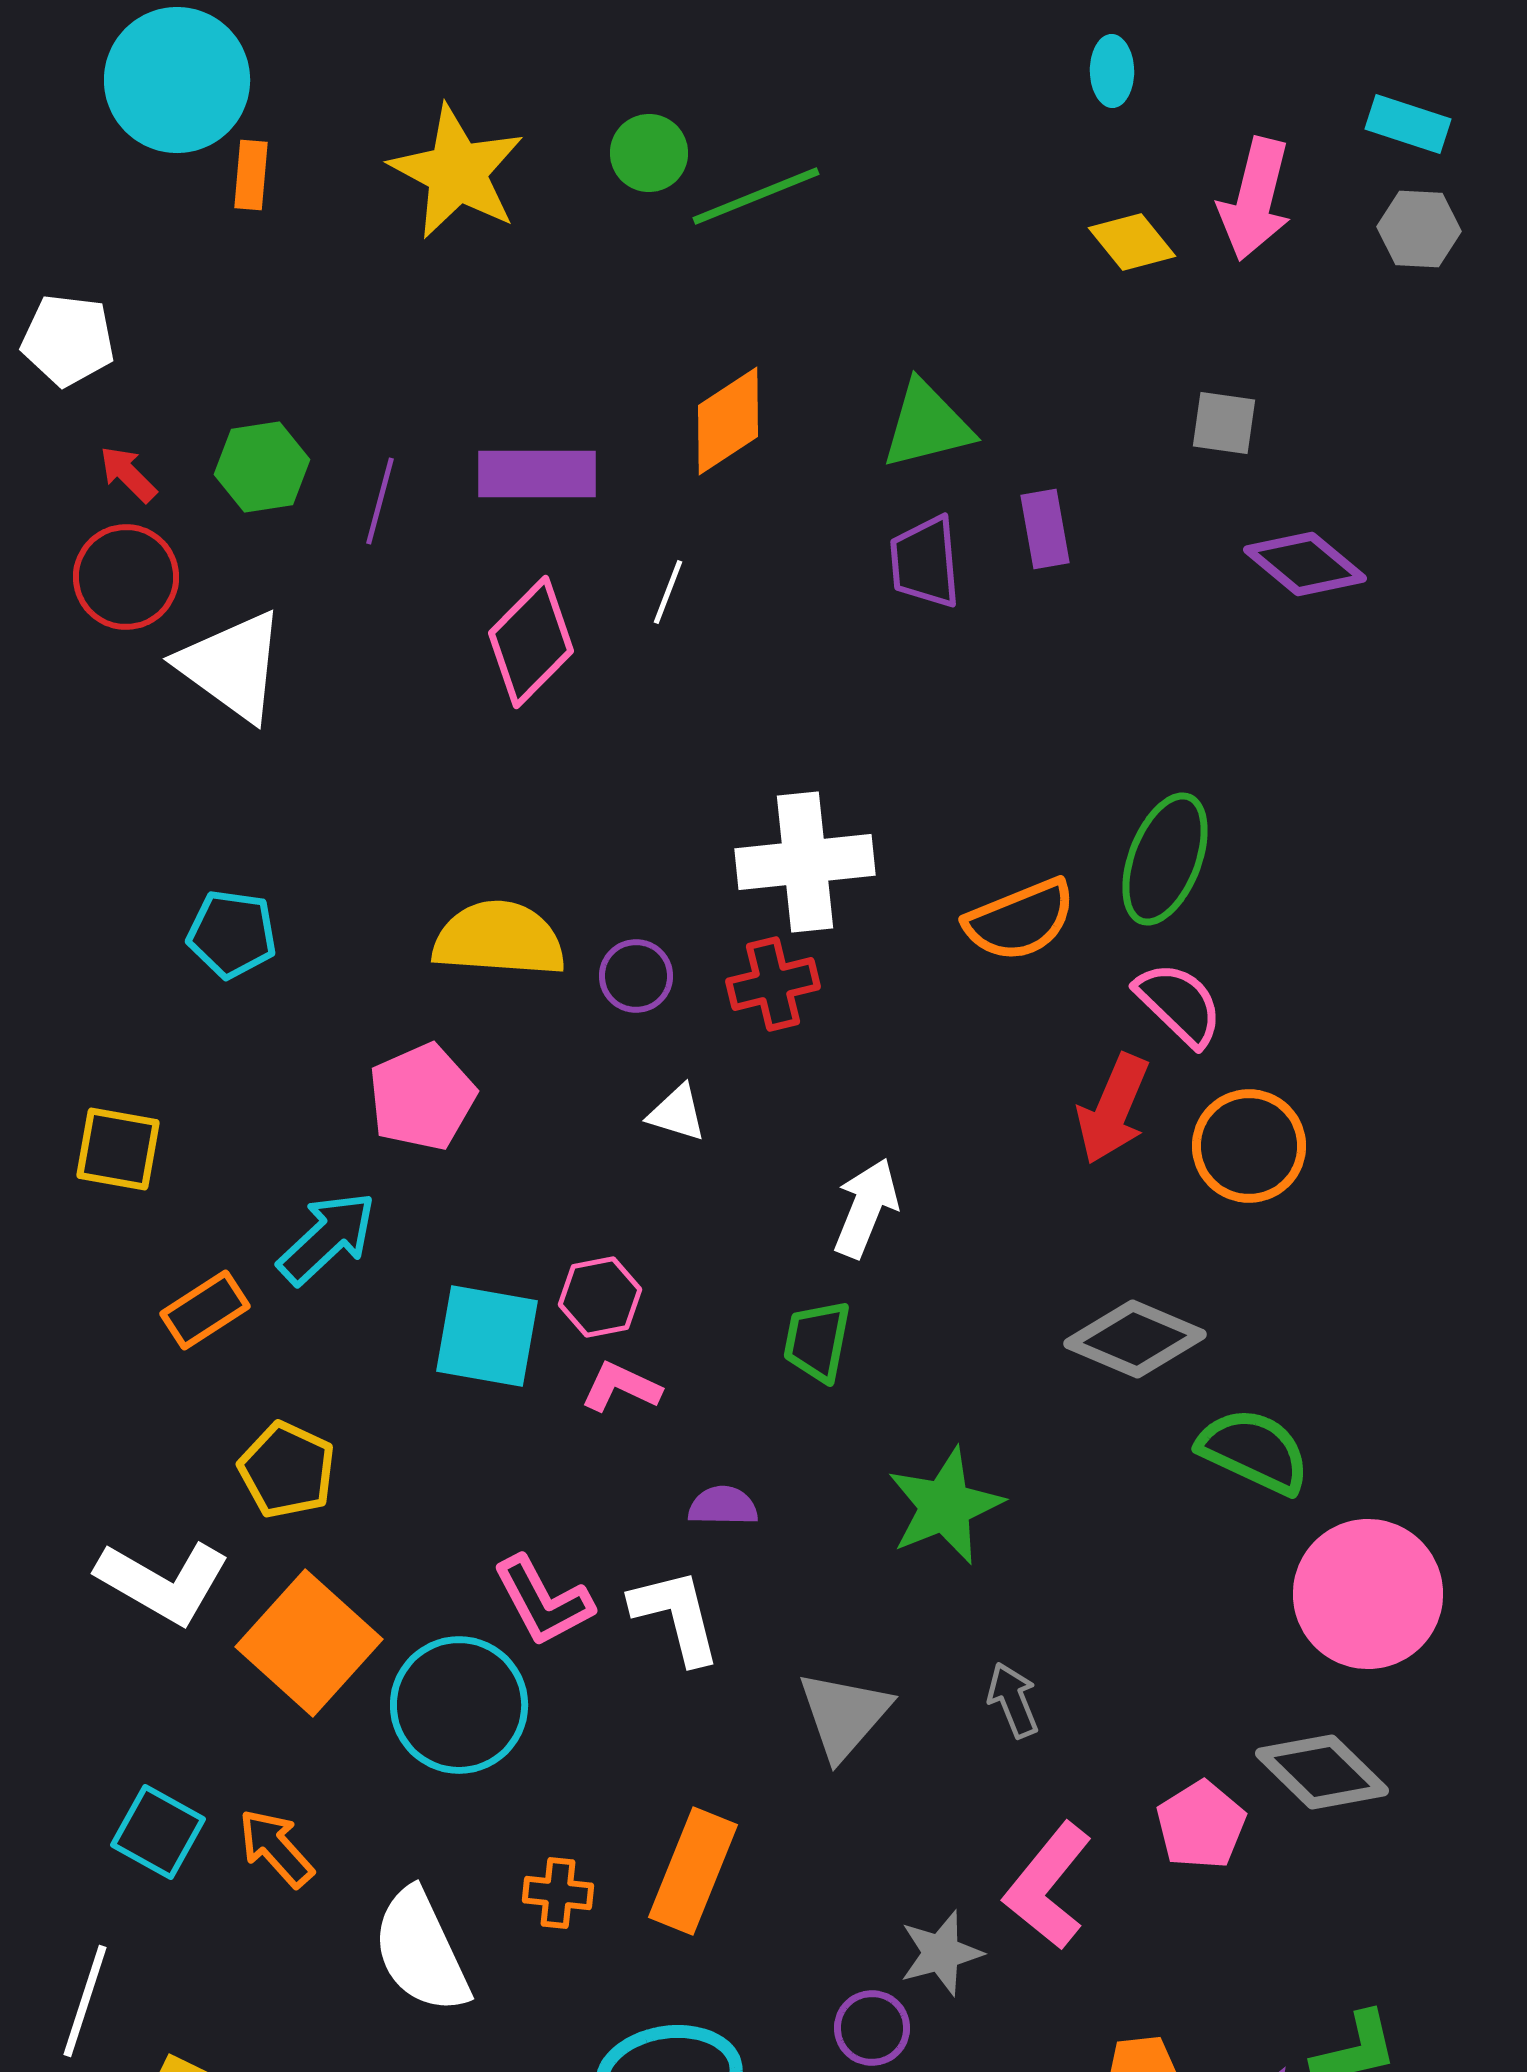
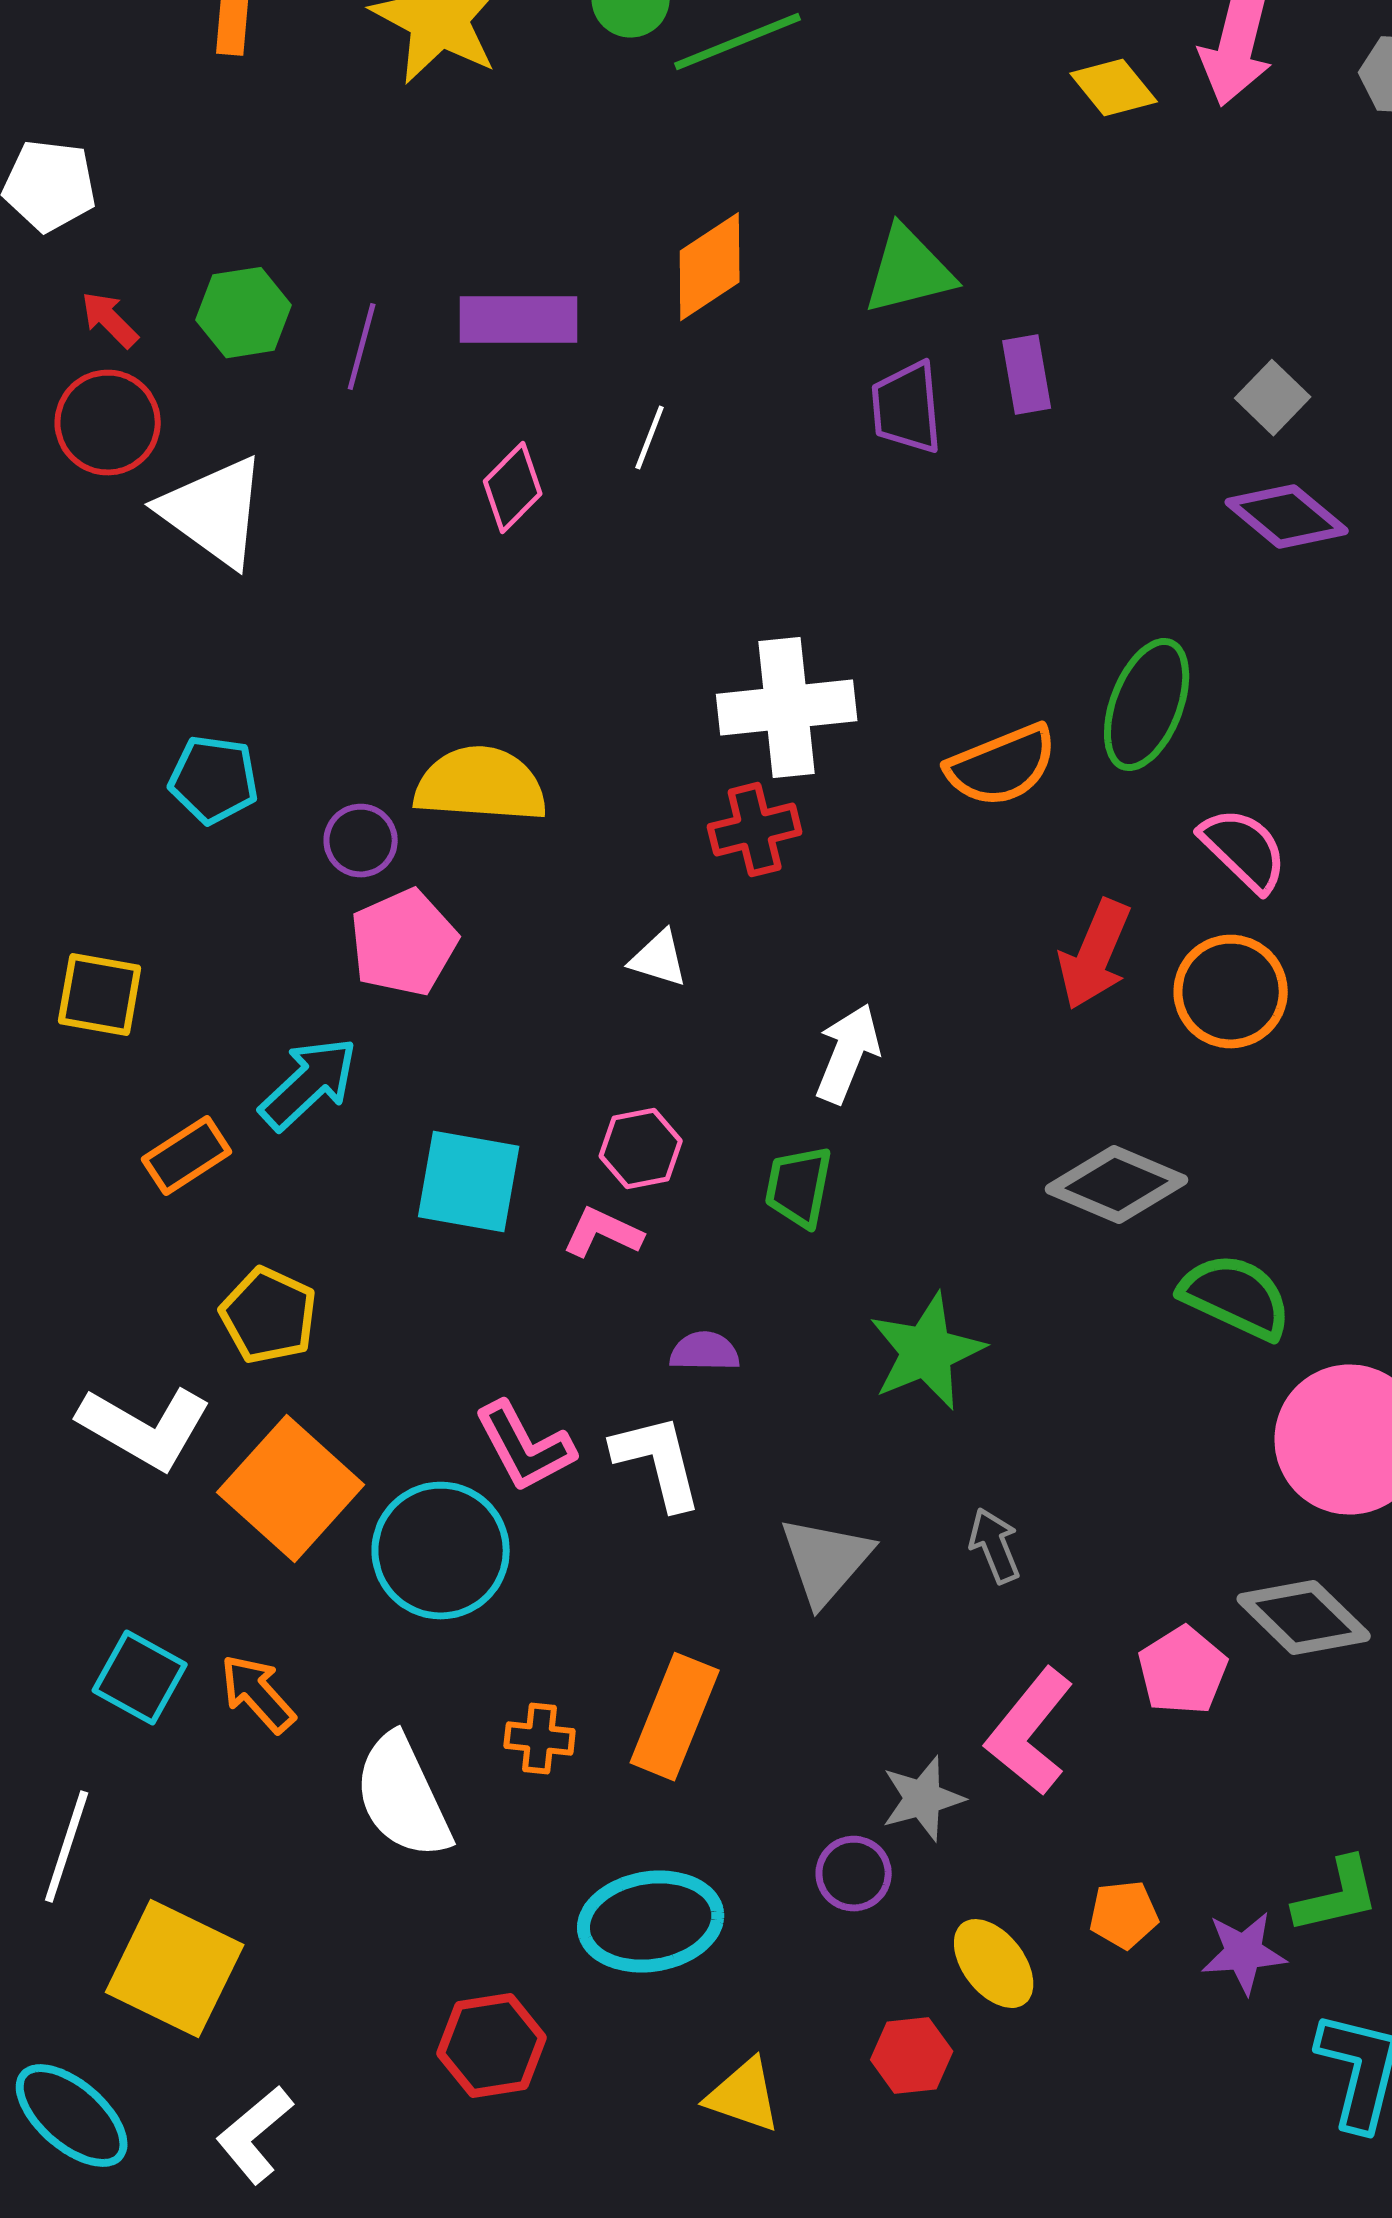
gray square: (1224, 423) -> (1273, 398), moved, turned 36
purple diamond: (1305, 564) -> (1287, 517), moved
pink diamond: (531, 642) -> (513, 488), size x0.7
purple circle: (636, 976) -> (361, 841), moved
pink semicircle: (1179, 1004) -> (1244, 850), moved
pink hexagon: (600, 1297) -> (641, 1149), moved

